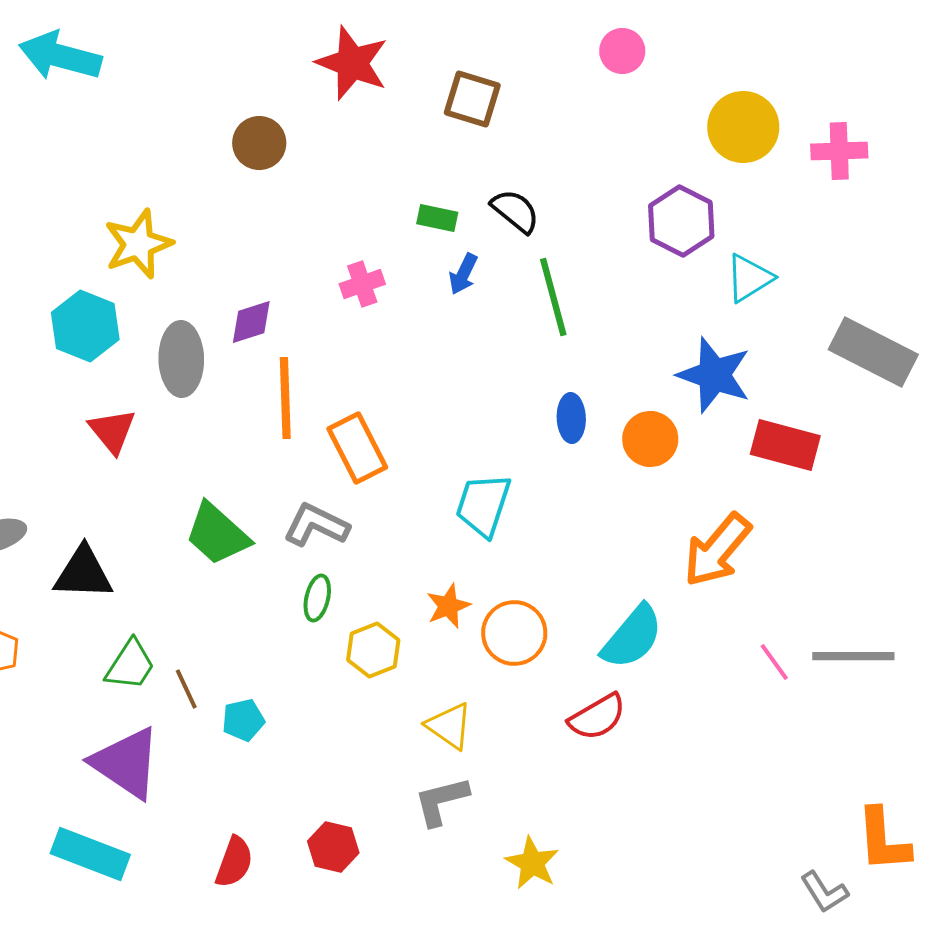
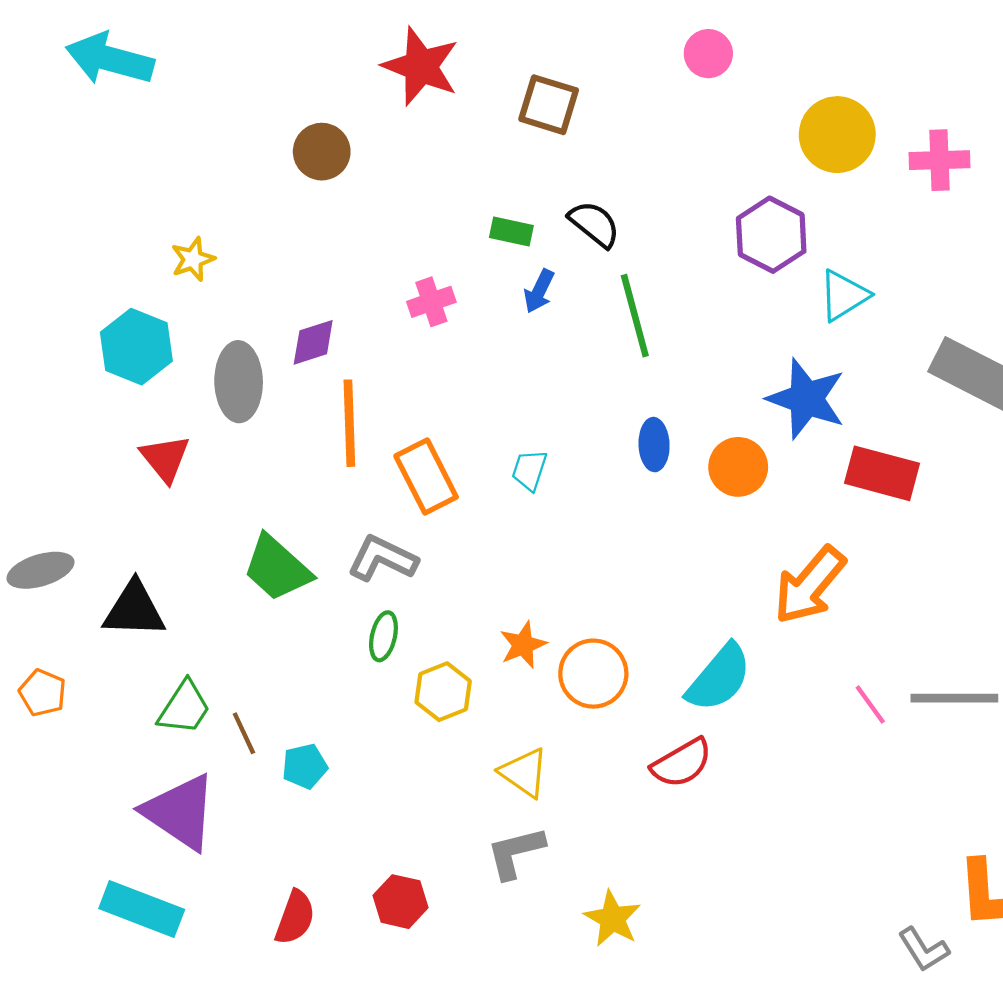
yellow star: (138, 244) -> (193, 259), size x0.6
cyan trapezoid: (483, 505) -> (529, 470), moved, size x0.6

